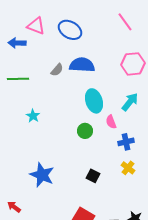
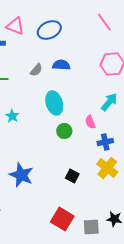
blue ellipse: (70, 30) -> (49, 30), turned -55
blue semicircle: (82, 65) -> (61, 65), size x0.7
cyan ellipse: (94, 101) -> (54, 103), moved
yellow cross: (128, 168) -> (107, 168), size x1.5

